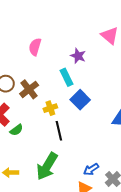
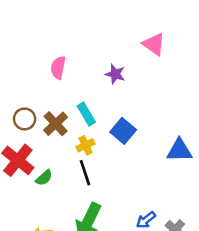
cyan rectangle: (66, 77) -> (86, 114), moved
black line: (59, 131) -> (85, 173), moved

